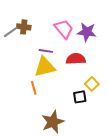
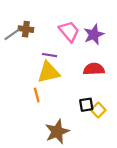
purple star: (87, 32) -> (94, 35), turned -30
red semicircle: (76, 59) -> (94, 69), moved
yellow square: (92, 84) -> (98, 110), moved

